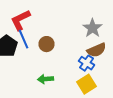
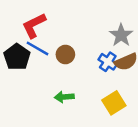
blue line: (24, 39) -> (38, 48), turned -36
blue cross: (86, 63) -> (108, 62), moved

